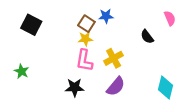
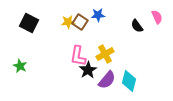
black semicircle: (147, 37) -> (137, 26), moved
yellow star: (85, 39) -> (68, 22), moved
black star: (75, 88) -> (88, 70), moved, turned -30
cyan diamond: (165, 88) -> (129, 81), moved

